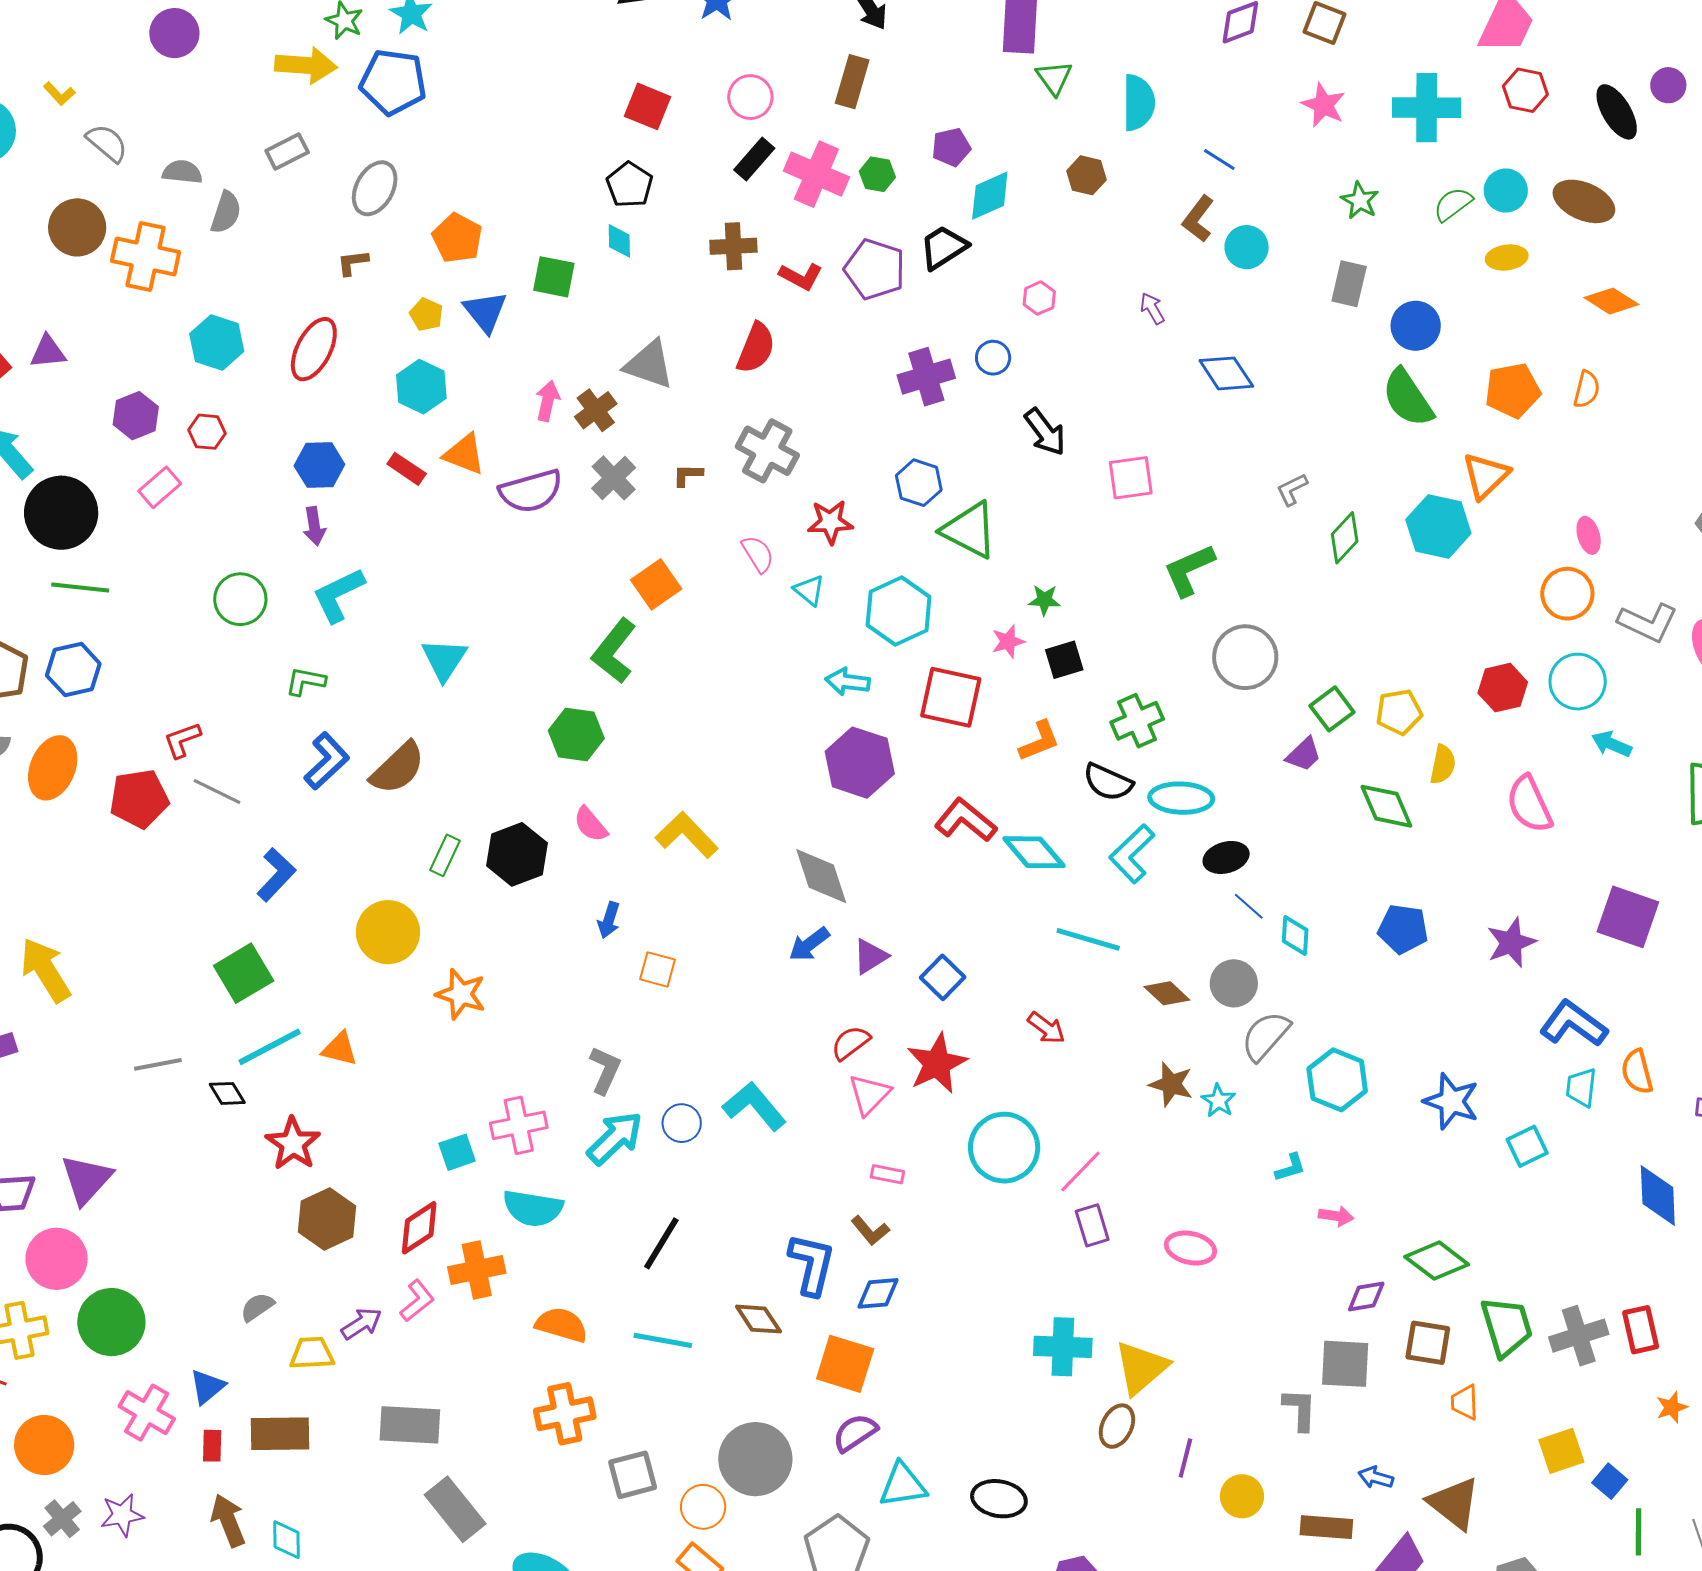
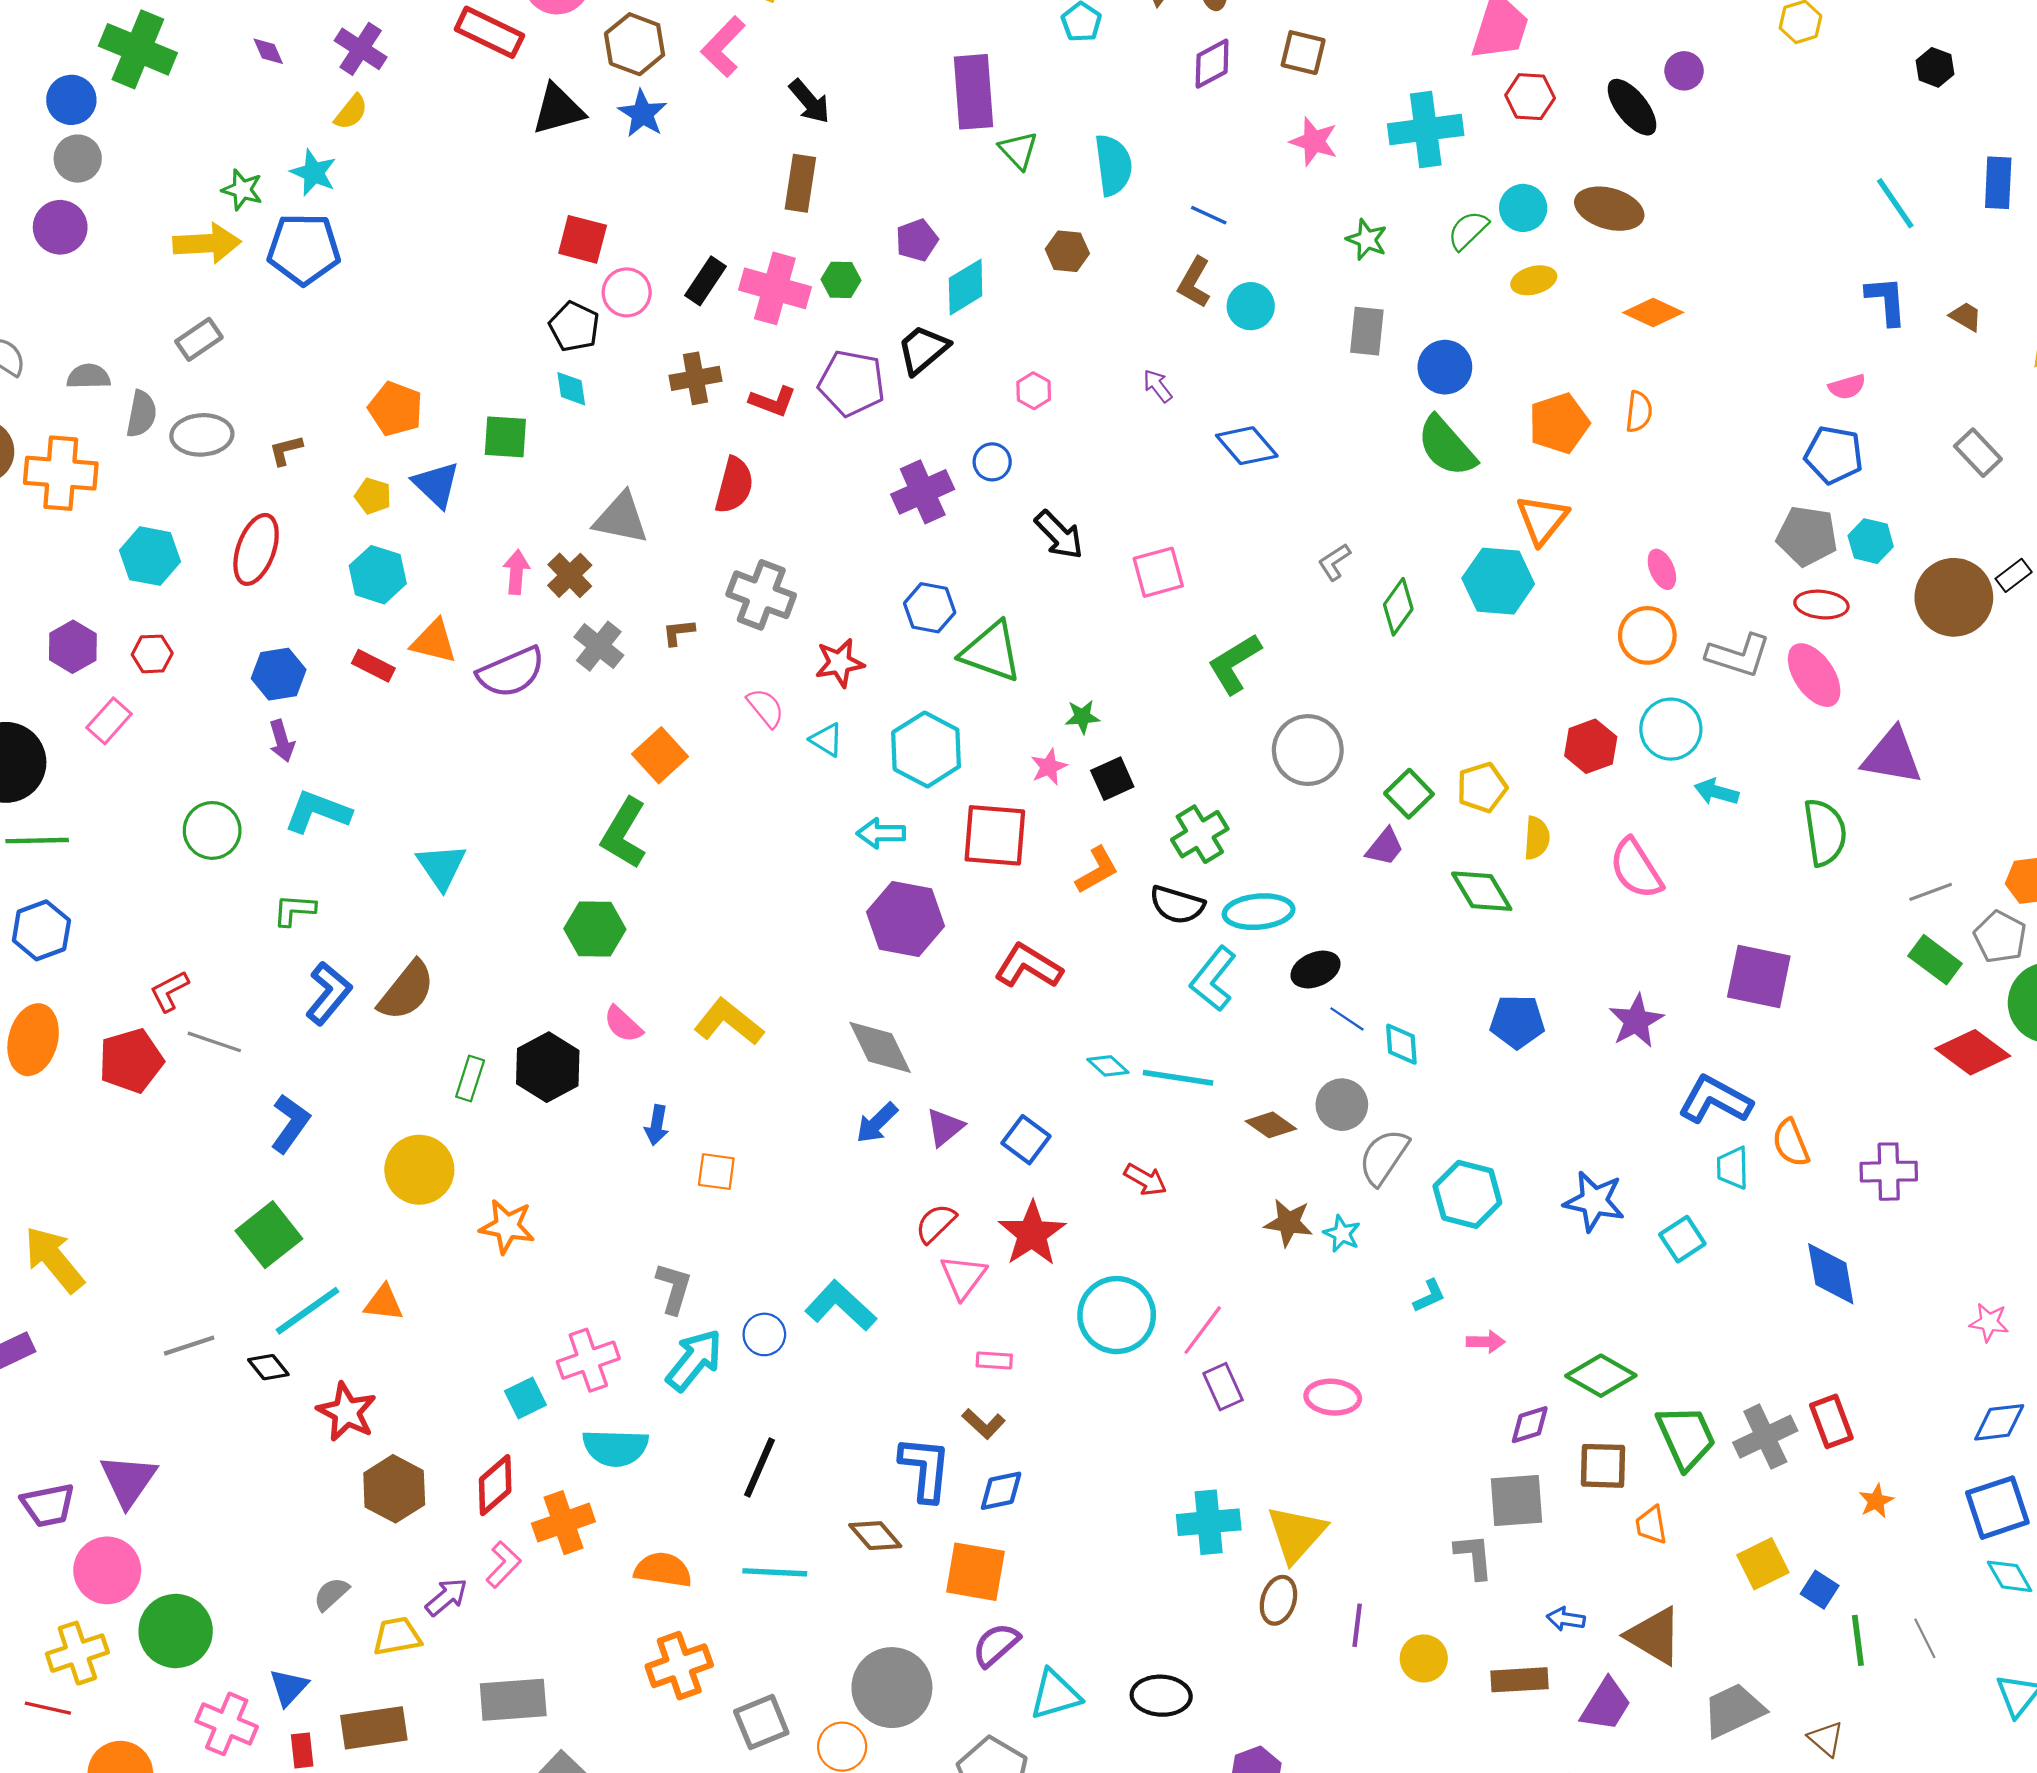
pink circle: (750, 97) -> (627, 292), moved
gray ellipse: (375, 188) -> (202, 435), moved, turned 66
cyan L-shape: (338, 595) -> (317, 812), turned 54
cyan diamond: (1034, 852) -> (1108, 1066), moved, size x0.6

